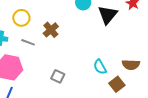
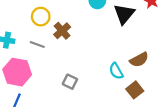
yellow circle: (21, 18) -> (41, 17), moved
brown semicircle: (131, 65) -> (139, 60), moved, turned -30

